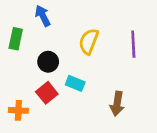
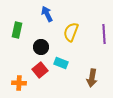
blue arrow: (43, 16) -> (47, 14), moved

